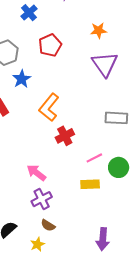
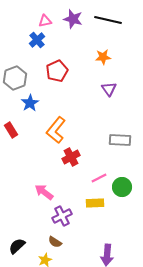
purple triangle: (105, 64) -> (109, 89), size x0.6
purple cross: (42, 199) -> (62, 216), moved

